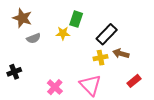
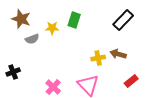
yellow star: (63, 33) -> (52, 28), moved
black rectangle: (107, 34) -> (123, 20), moved

